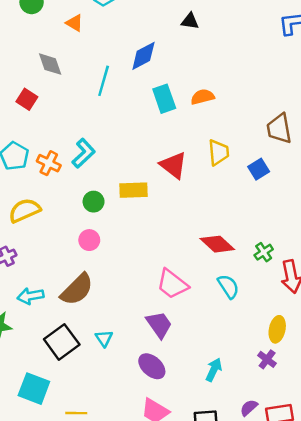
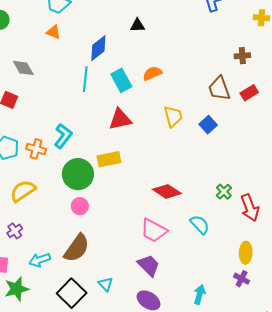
black triangle: (190, 21) -> (137, 25), moved
orange triangle: (74, 23) -> (53, 32), moved
cyan line: (104, 81) -> (85, 79), moved
red triangle: (173, 165) -> (120, 119), moved, turned -40
green circle: (94, 202) -> (78, 174), size x1.8
red diamond: (217, 244) -> (167, 191), moved

